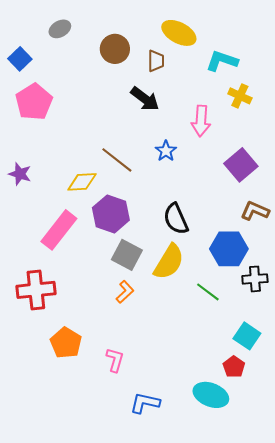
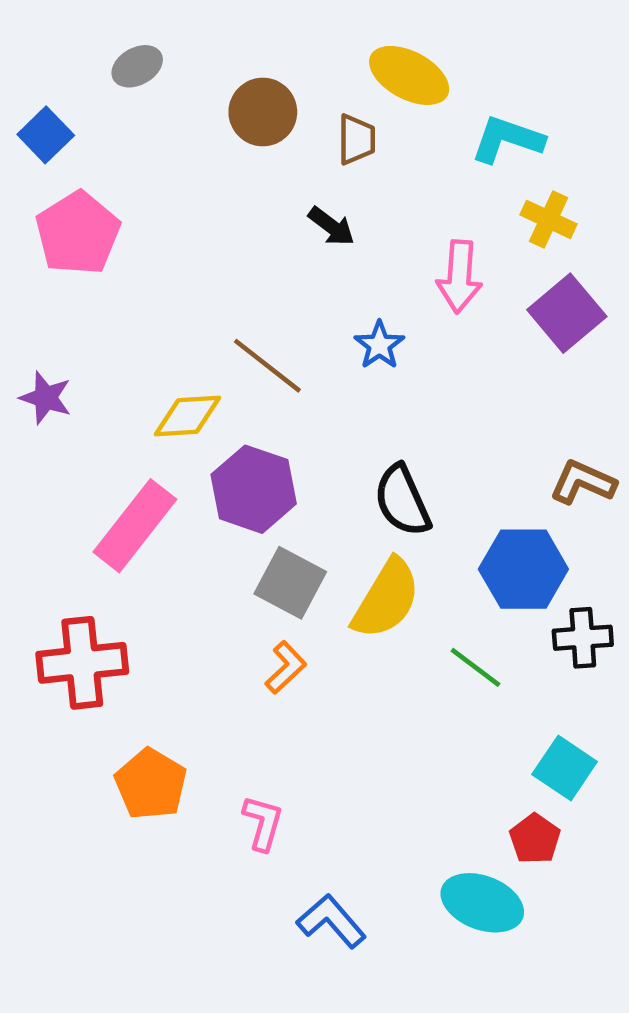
black arrow: (145, 99) -> (331, 226), size x0.7
purple square: (241, 165) -> (567, 313), moved
blue L-shape: (145, 403) -> (331, 921), turned 36

